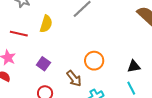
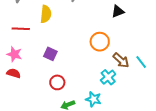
black triangle: (134, 66) -> (118, 11), moved
brown arrow: (74, 78) -> (121, 60), moved

